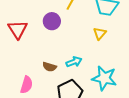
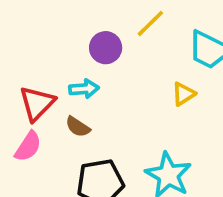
red triangle: (18, 29) -> (37, 103), moved
cyan arrow: (74, 62) -> (84, 89), moved

